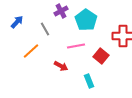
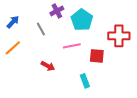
orange line: (31, 51) -> (13, 48), moved
red square: (101, 56) -> (97, 56), turned -35
red arrow: (61, 66) -> (48, 66), moved

